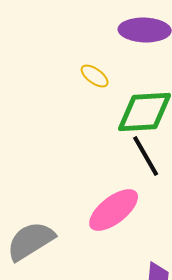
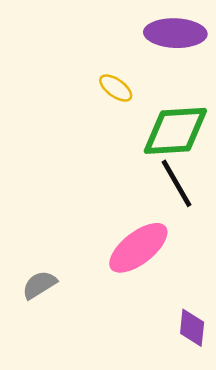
gray semicircle: (31, 241) -> (39, 285), size x0.6

